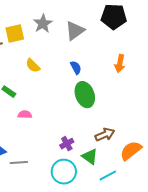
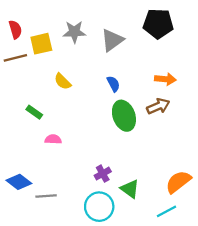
gray star: (43, 24) -> (74, 32), turned 30
orange arrow: (120, 64) -> (165, 79), turned -96
brown arrow: (105, 135) -> (158, 106), moved
cyan line: (108, 176) -> (166, 211), moved

